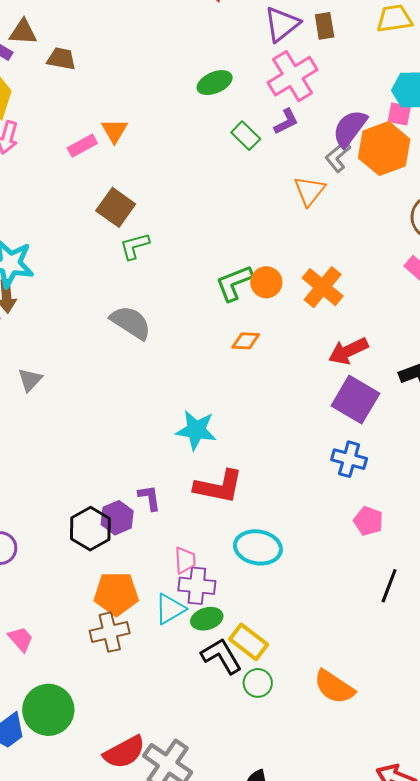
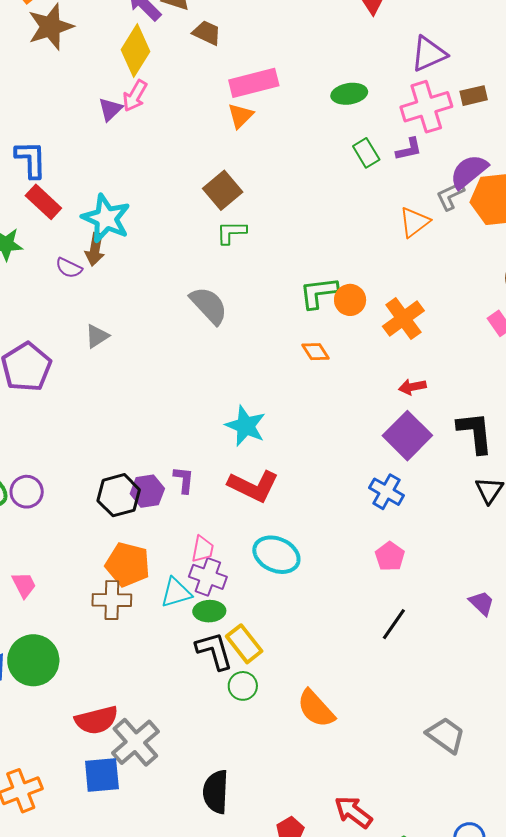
brown rectangle: (325, 26) -> (474, 96), moved, turned 72
pink rectangle: (82, 146) -> (254, 83), moved, size x1.6
orange diamond: (246, 341) -> (316, 352), turned 40
red arrow: (348, 351) -> (412, 387), size x0.7

